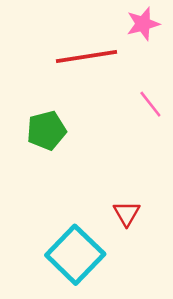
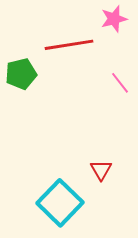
green pentagon: (46, 130) -> (21, 74), moved

